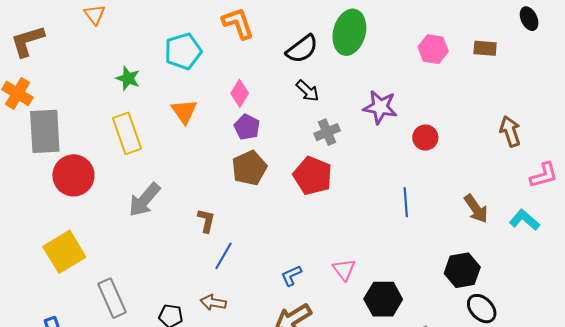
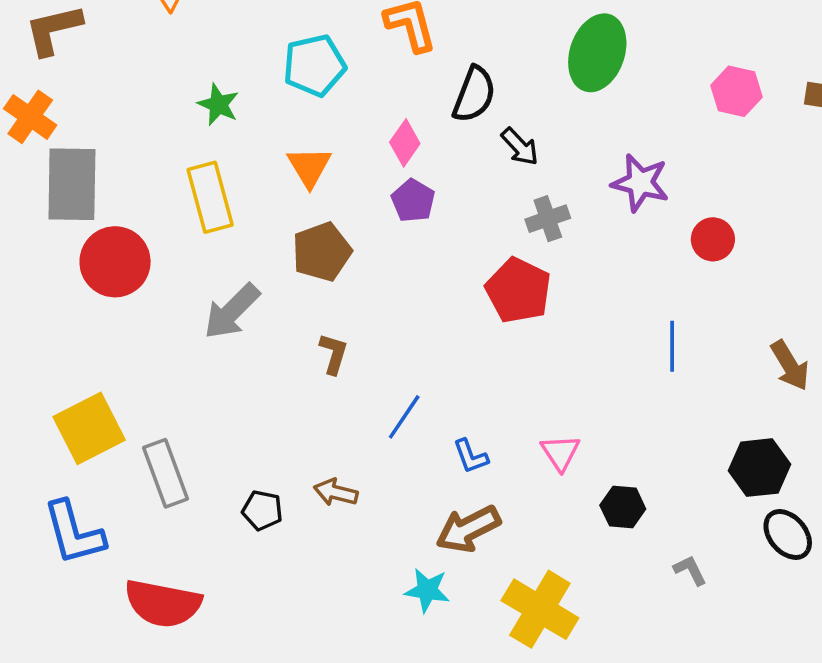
black semicircle: (302, 49) -> (474, 94), moved, turned -36
brown pentagon: (249, 168) -> (322, 252), moved
yellow square: (64, 252) -> (89, 428), moved
blue line: (224, 256) -> (404, 417), moved
blue L-shape: (291, 276) -> (471, 456), turned -90
black hexagon: (383, 299) -> (623, 507), size x0.7

